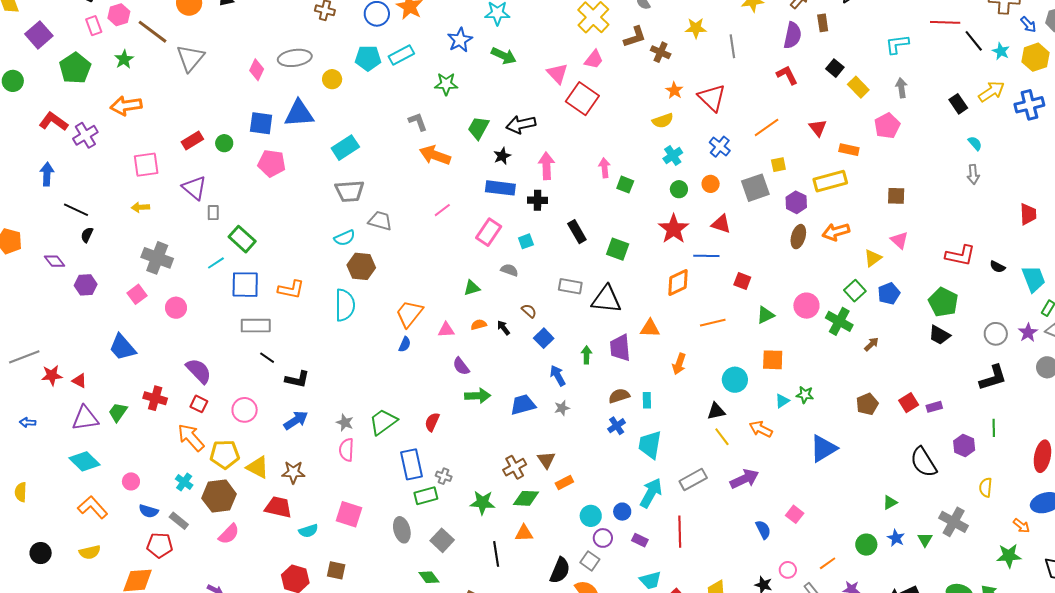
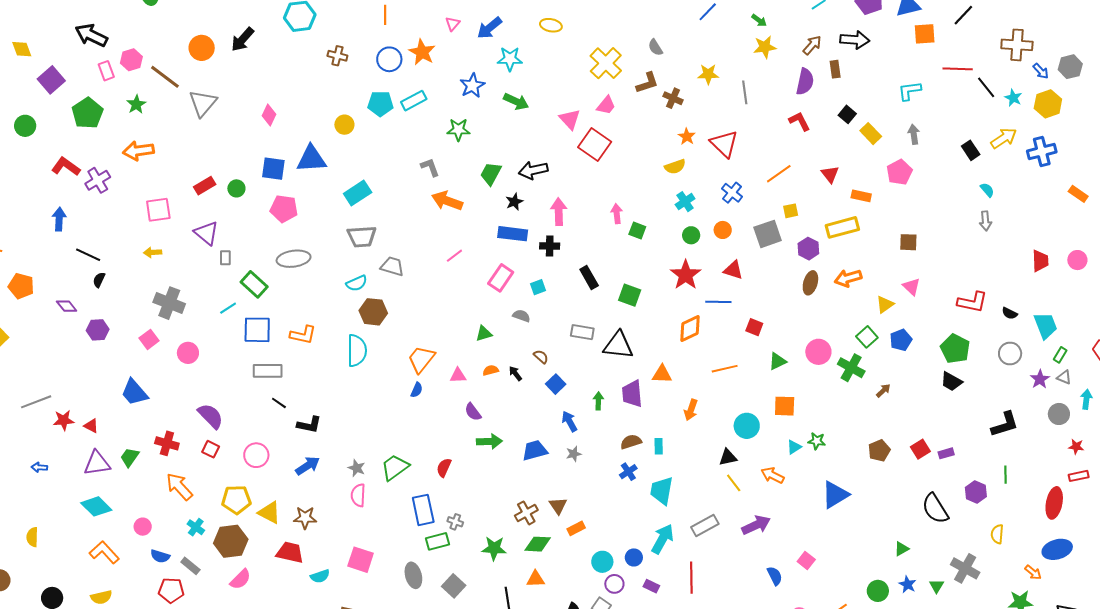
gray ellipse: (295, 58) -> (294, 259), moved
gray circle: (996, 334) -> (1010, 354), moved
orange arrow: (191, 437) -> (179, 487), moved

